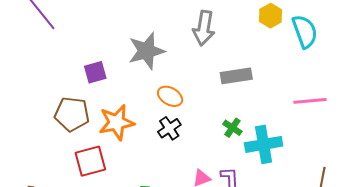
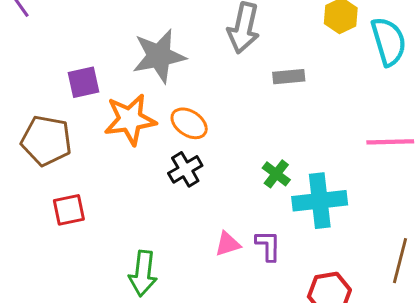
gray rectangle: (236, 76) -> (289, 77), moved, size x0.7
orange star: (117, 122) -> (130, 120), moved
red square: (90, 161) -> (69, 210), size x0.7

